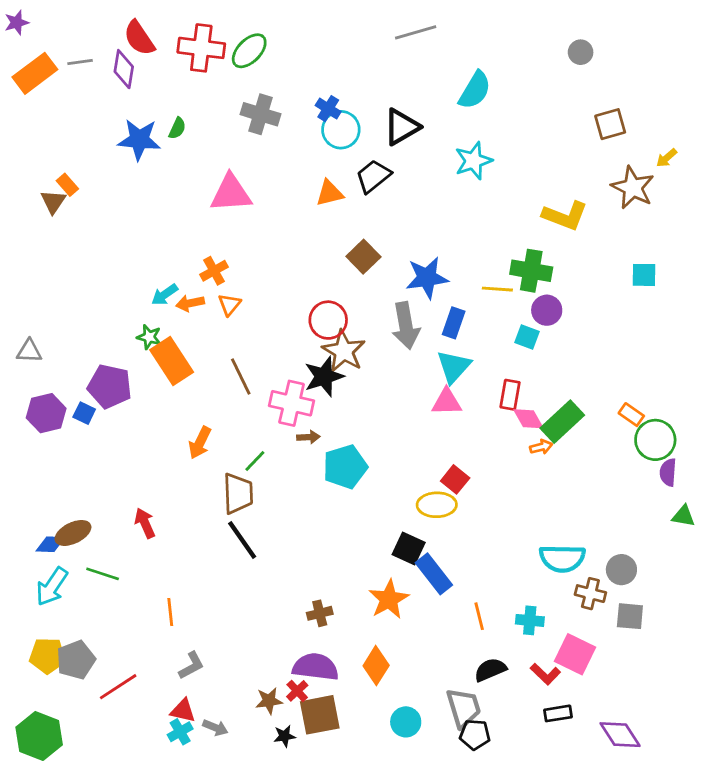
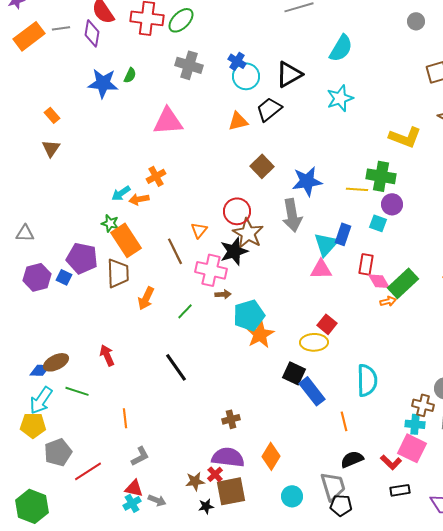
brown triangle: (53, 202) -> (51, 148), moved
orange triangle: (229, 305) -> (199, 230), moved
blue rectangle: (454, 323) -> (343, 234), moved
brown trapezoid: (238, 493) -> (118, 273), moved
cyan semicircle: (562, 558) -> (367, 380), moved, turned -92
orange star: (389, 599) -> (260, 334), moved
cyan cross: (530, 620) -> (415, 424), moved
yellow pentagon: (48, 656) -> (33, 425), moved

